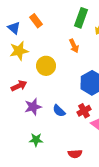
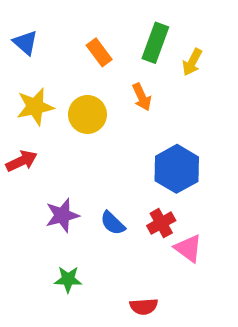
orange rectangle: (36, 21) -> (99, 52), moved
blue triangle: (14, 28) -> (25, 43), moved
yellow circle: (46, 66) -> (87, 114), moved
red arrow: (19, 86) -> (22, 161), moved

